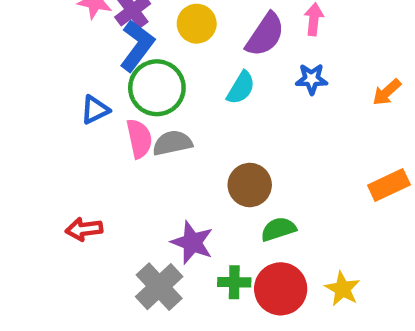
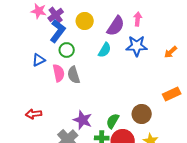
blue star: (312, 79) -> (137, 46), size x1.5
green circle: (157, 88) -> (67, 50), size x0.6
gray semicircle: (172, 143) -> (74, 75), turned -96
brown circle: (250, 185) -> (142, 114), moved
green semicircle: (278, 229) -> (113, 121), moved, turned -42

